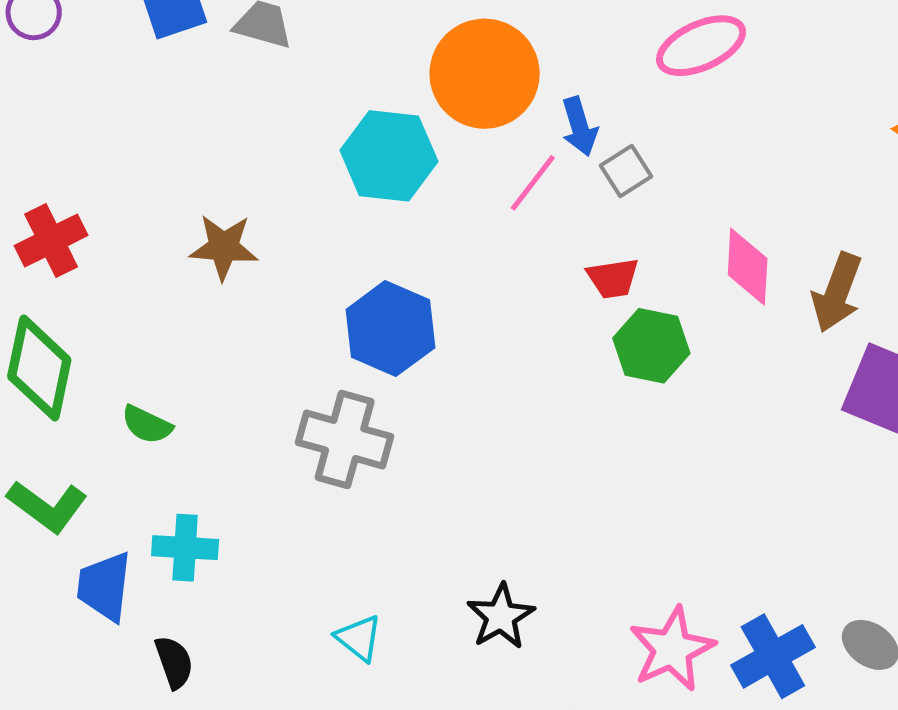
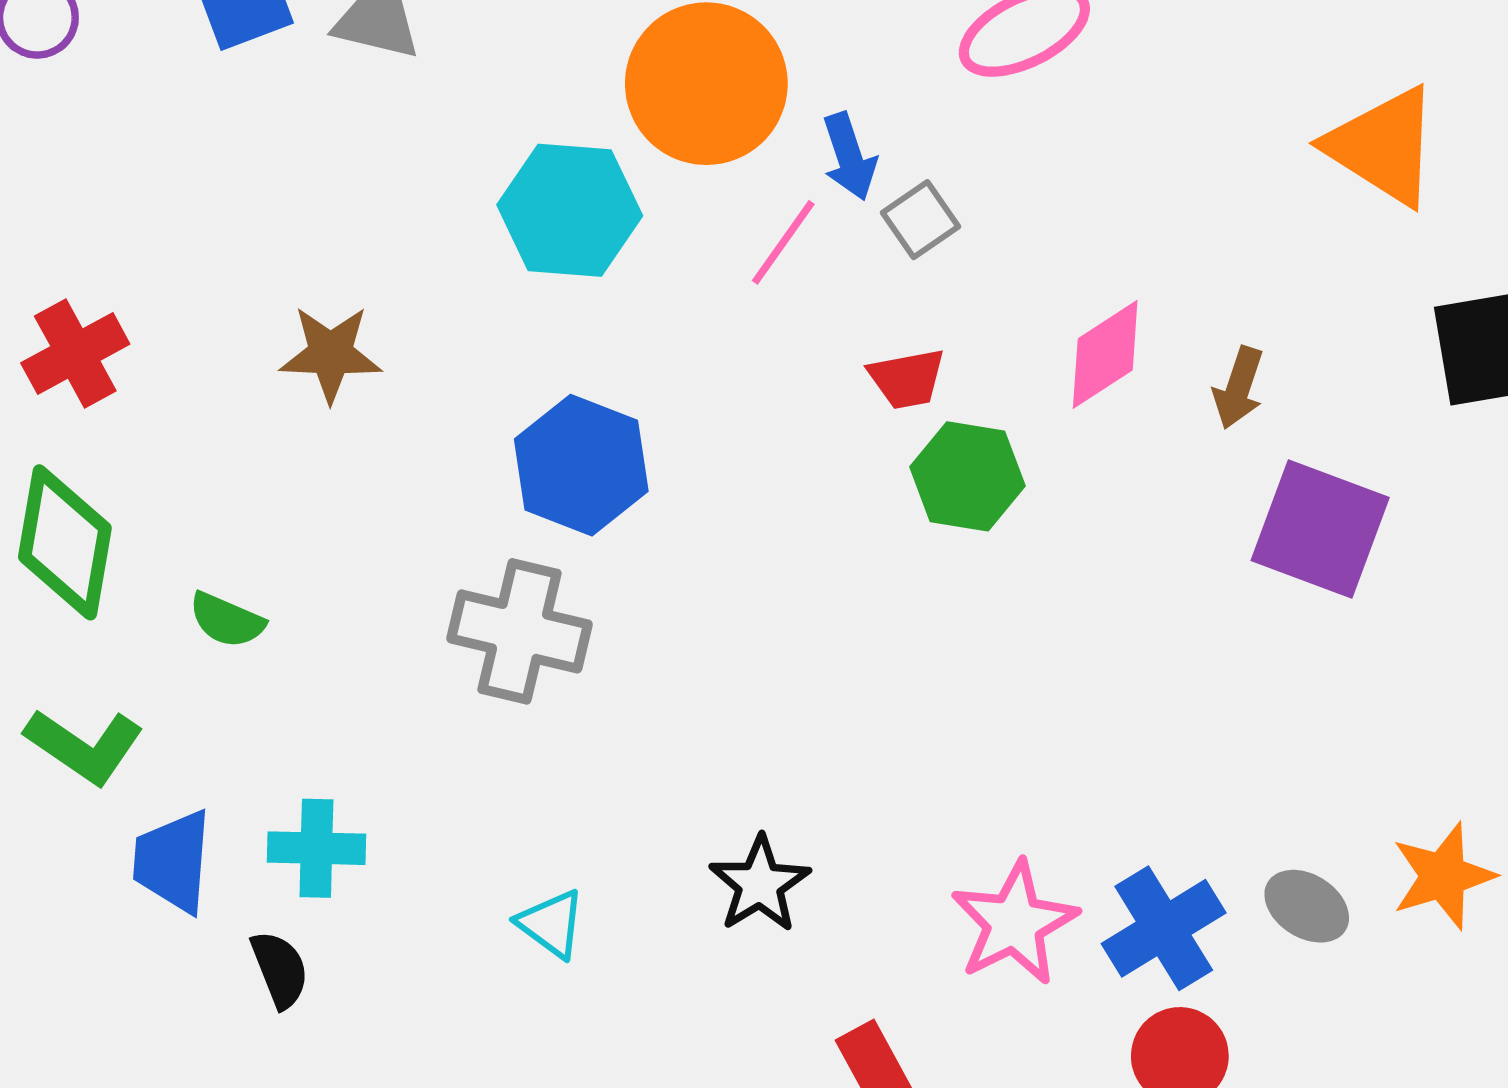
pink diamond: (748, 267) -> (1105, 354), turned 56
brown arrow: (837, 293) -> (1239, 388), size x0.7
cyan cross: (185, 548) -> (316, 848), moved

